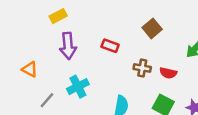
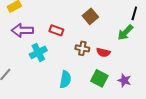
purple arrow: (68, 46) -> (22, 30), turned 95
cyan cross: (78, 87) -> (38, 52), moved

